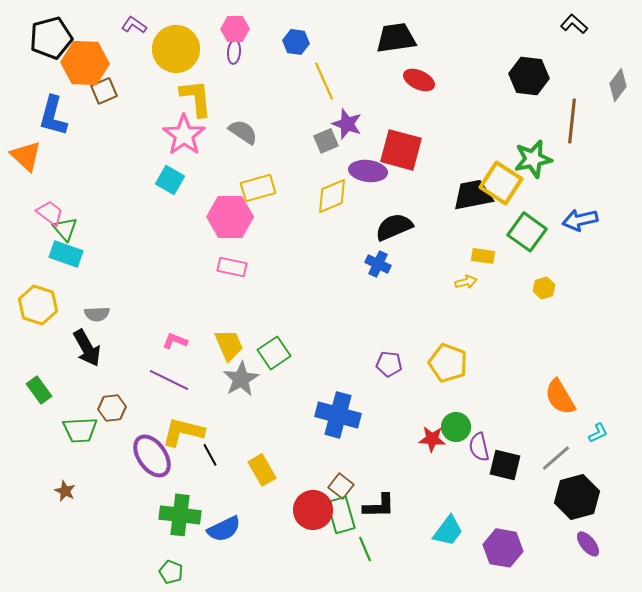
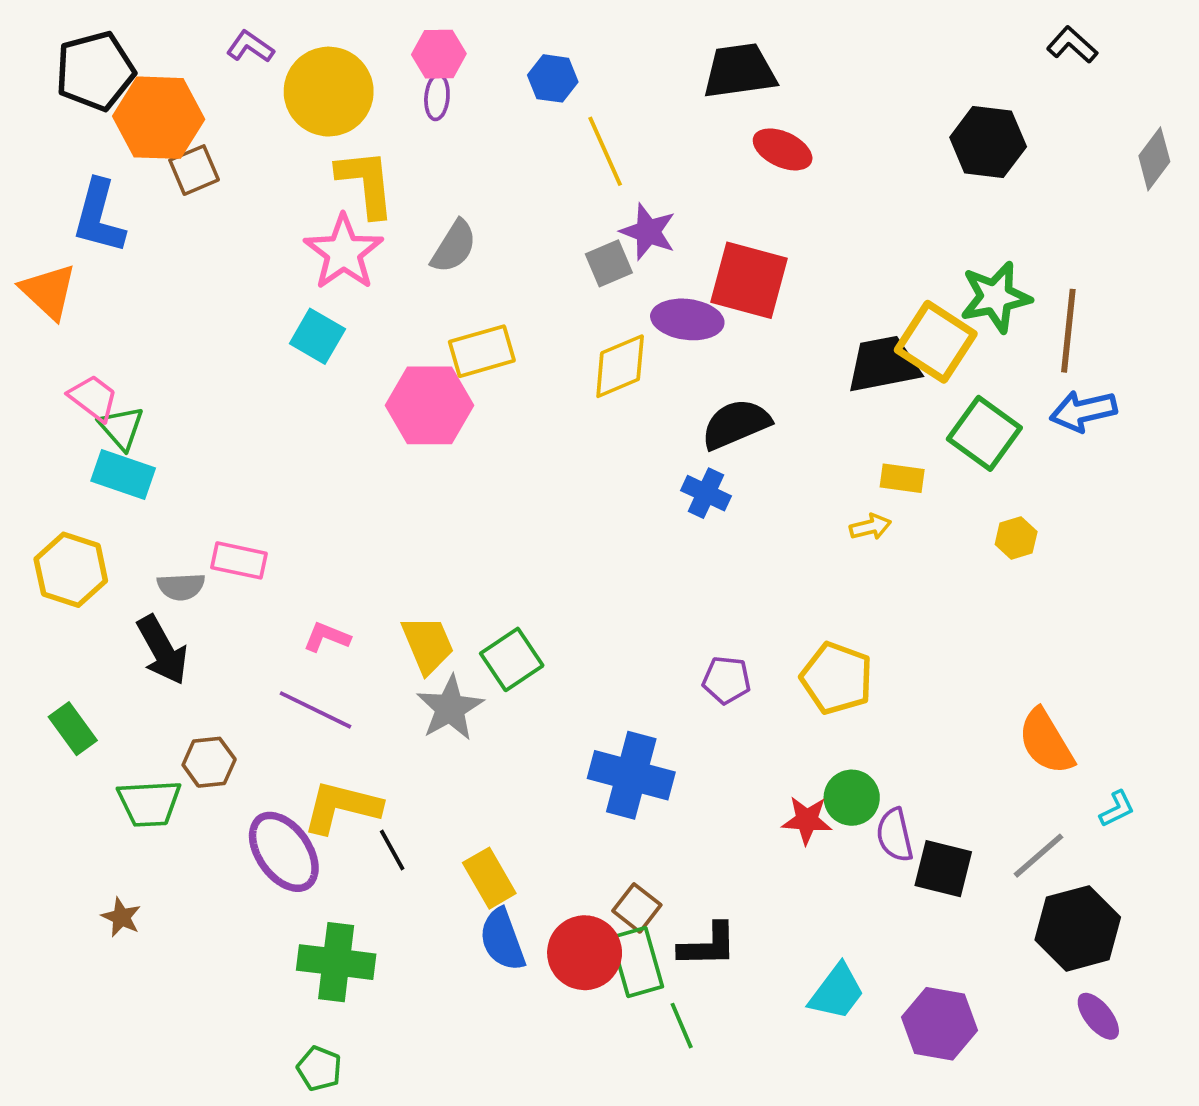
brown line: (572, 121) -> (1068, 331), moved
gray semicircle: (243, 132) -> (454, 247), turned 88
pink rectangle: (232, 267) -> (239, 560), moved
blue semicircle: (224, 529) -> (502, 940), moved, turned 96

